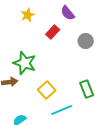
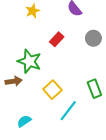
red rectangle: (53, 32) -> (57, 39), moved
cyan line: (62, 110) -> (68, 111), turned -30

